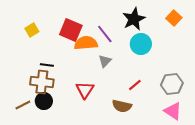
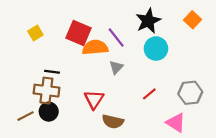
brown semicircle: (122, 106) -> (113, 122), moved
pink triangle: (173, 111) -> (176, 123), moved

